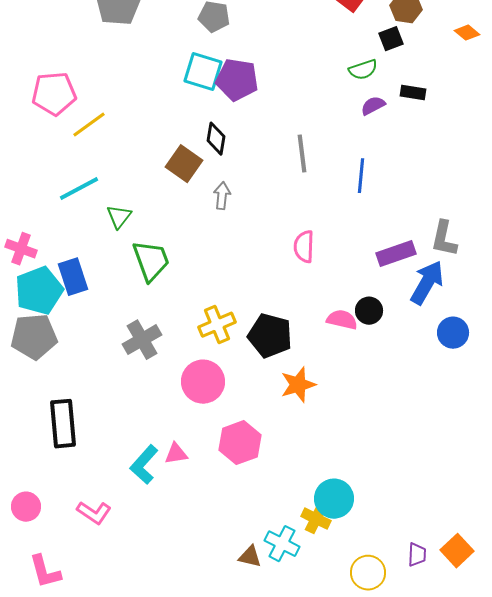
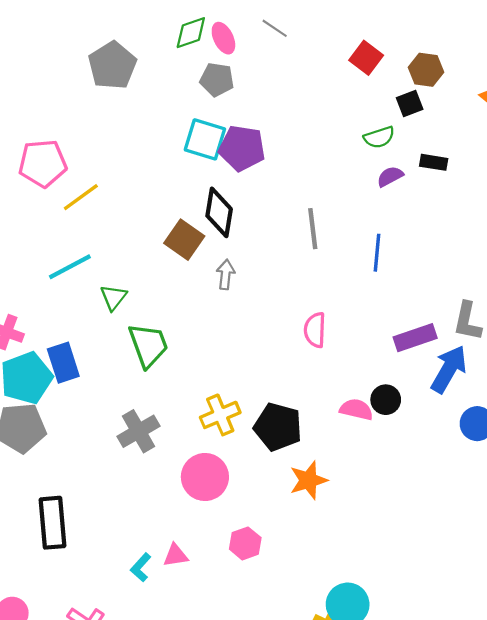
black diamond: (216, 139) -> (219, 212), size x1.4
pink hexagon: (240, 443) -> (245, 543), size x0.7
cyan L-shape: (144, 465) -> (141, 567), size x0.7

